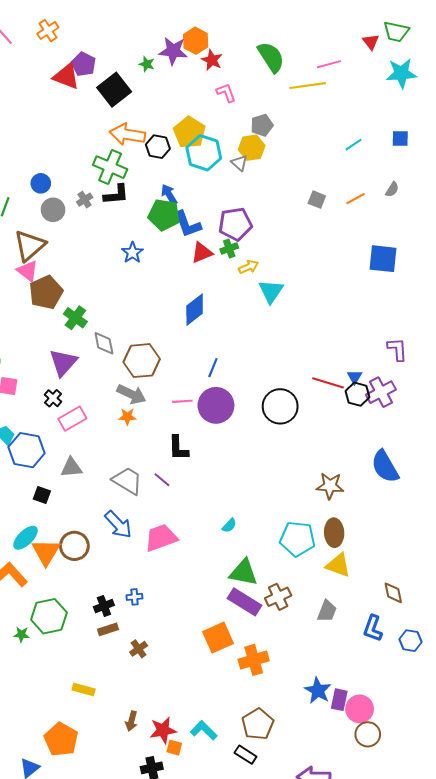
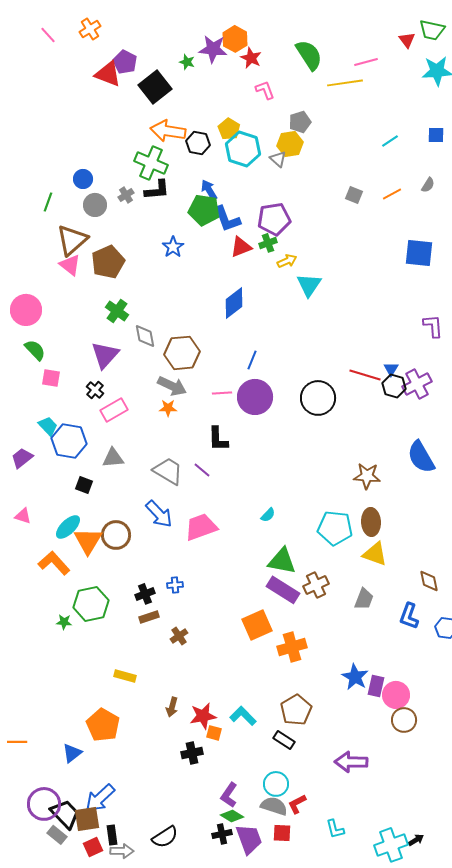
yellow pentagon: (189, 132) -> (229, 129), size x0.7
brown pentagon: (46, 292) -> (108, 262), moved
purple L-shape: (397, 349) -> (433, 326), moved

